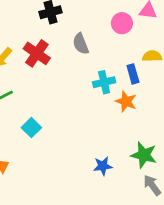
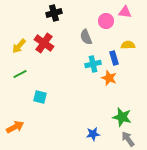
gray semicircle: (81, 44) -> (86, 37), moved
cyan square: (31, 128) -> (40, 97), turned -32
blue star: (103, 166) -> (93, 134), moved

